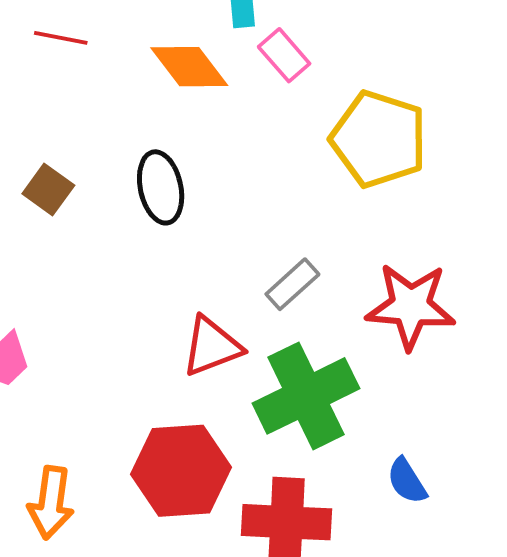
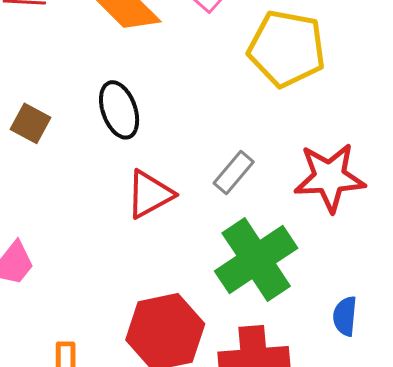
red triangle: (212, 346) -> (150, 194), moved
blue semicircle: (407, 481) -> (345, 316), turned 45

